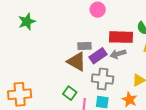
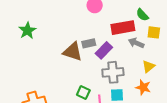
gray arrow: (118, 54) -> (136, 43), moved, turned 49
brown triangle: (77, 61) -> (73, 52), moved

